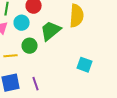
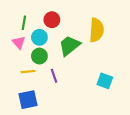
green circle: (30, 46) -> (39, 56), moved
purple line: (36, 84) -> (54, 76), moved

